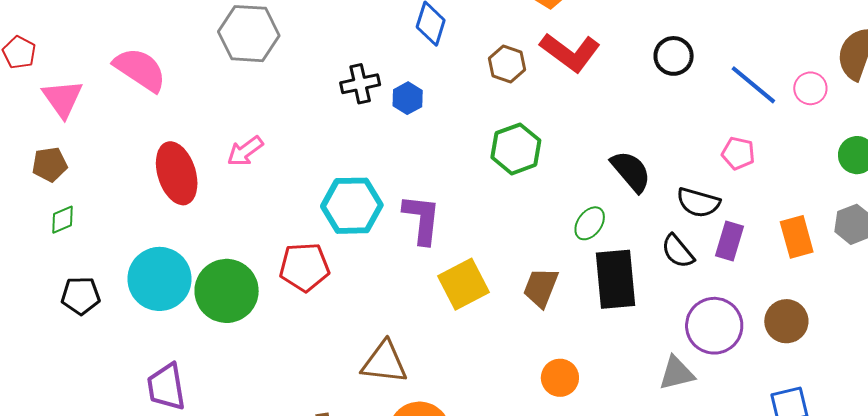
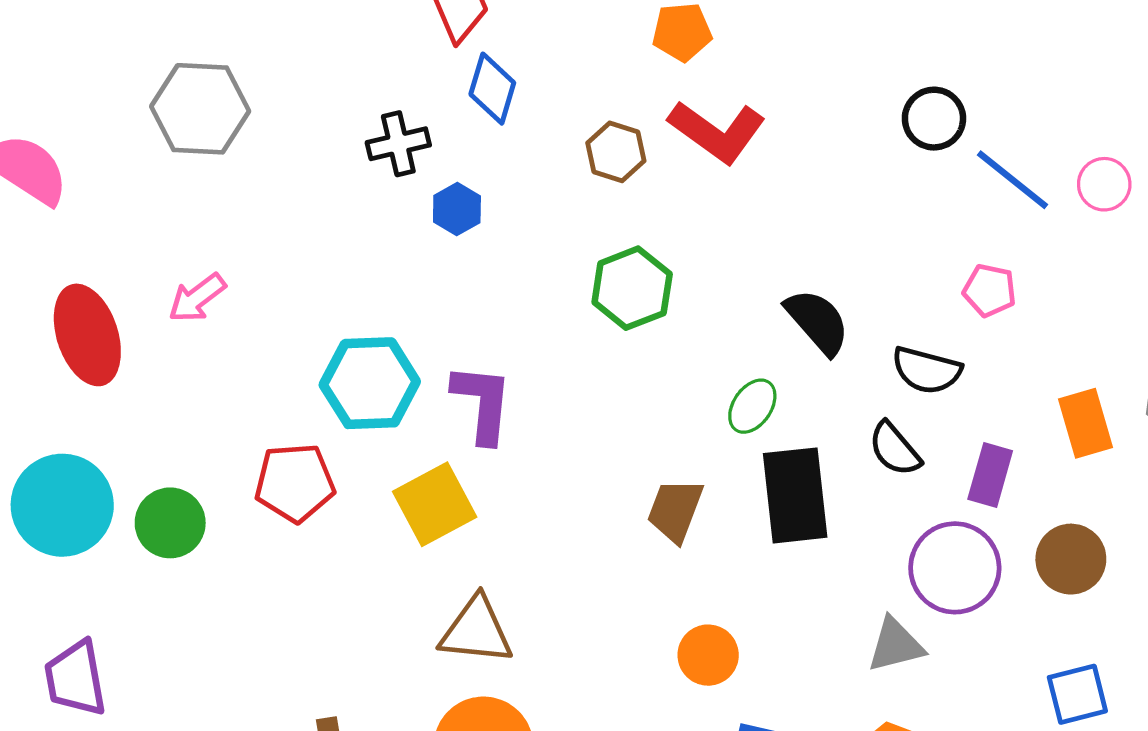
black circle: (674, 56) -> (934, 119), moved
black cross: (360, 84) -> (398, 144), moved
purple rectangle: (730, 241) -> (990, 475), moved
yellow square: (463, 284) -> (435, 504), moved
green circle: (227, 291) -> (170, 523), size x0.7
brown triangle: (384, 362) -> (476, 631), moved

